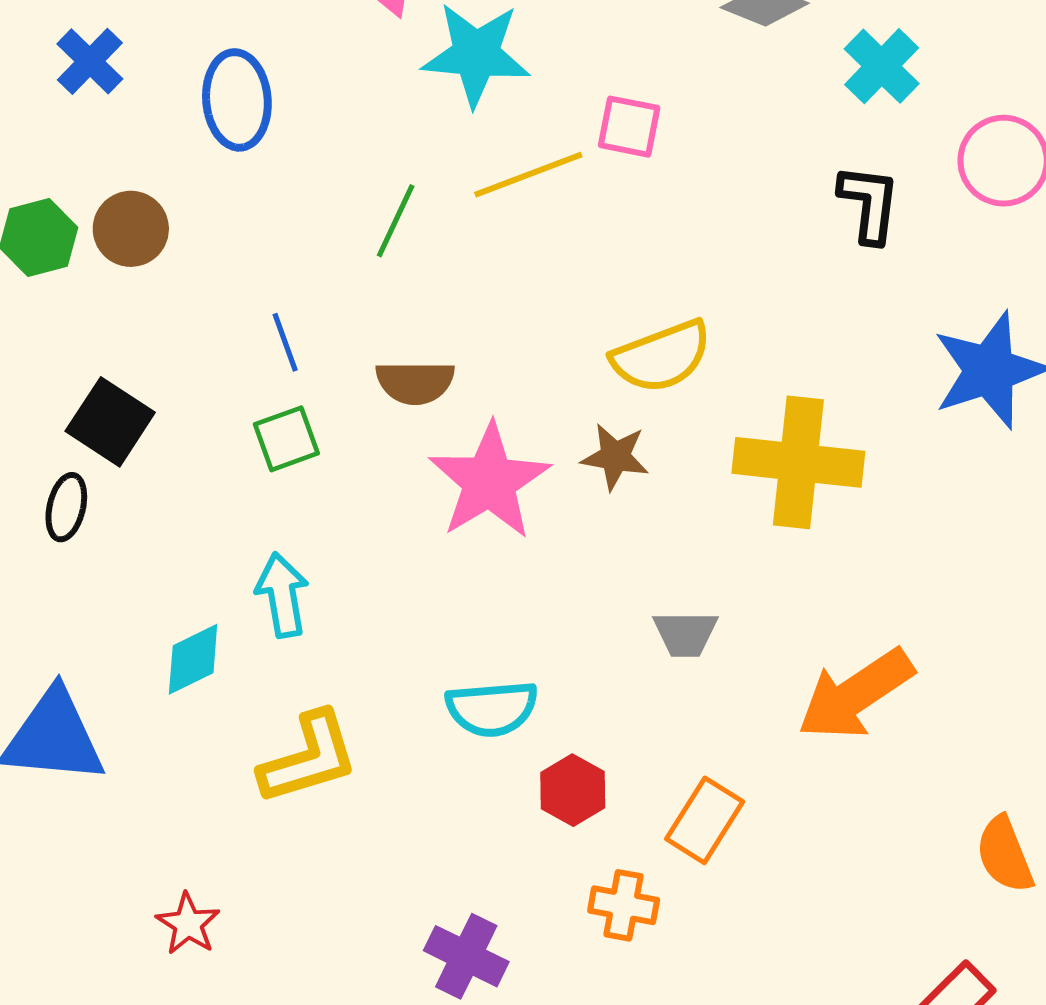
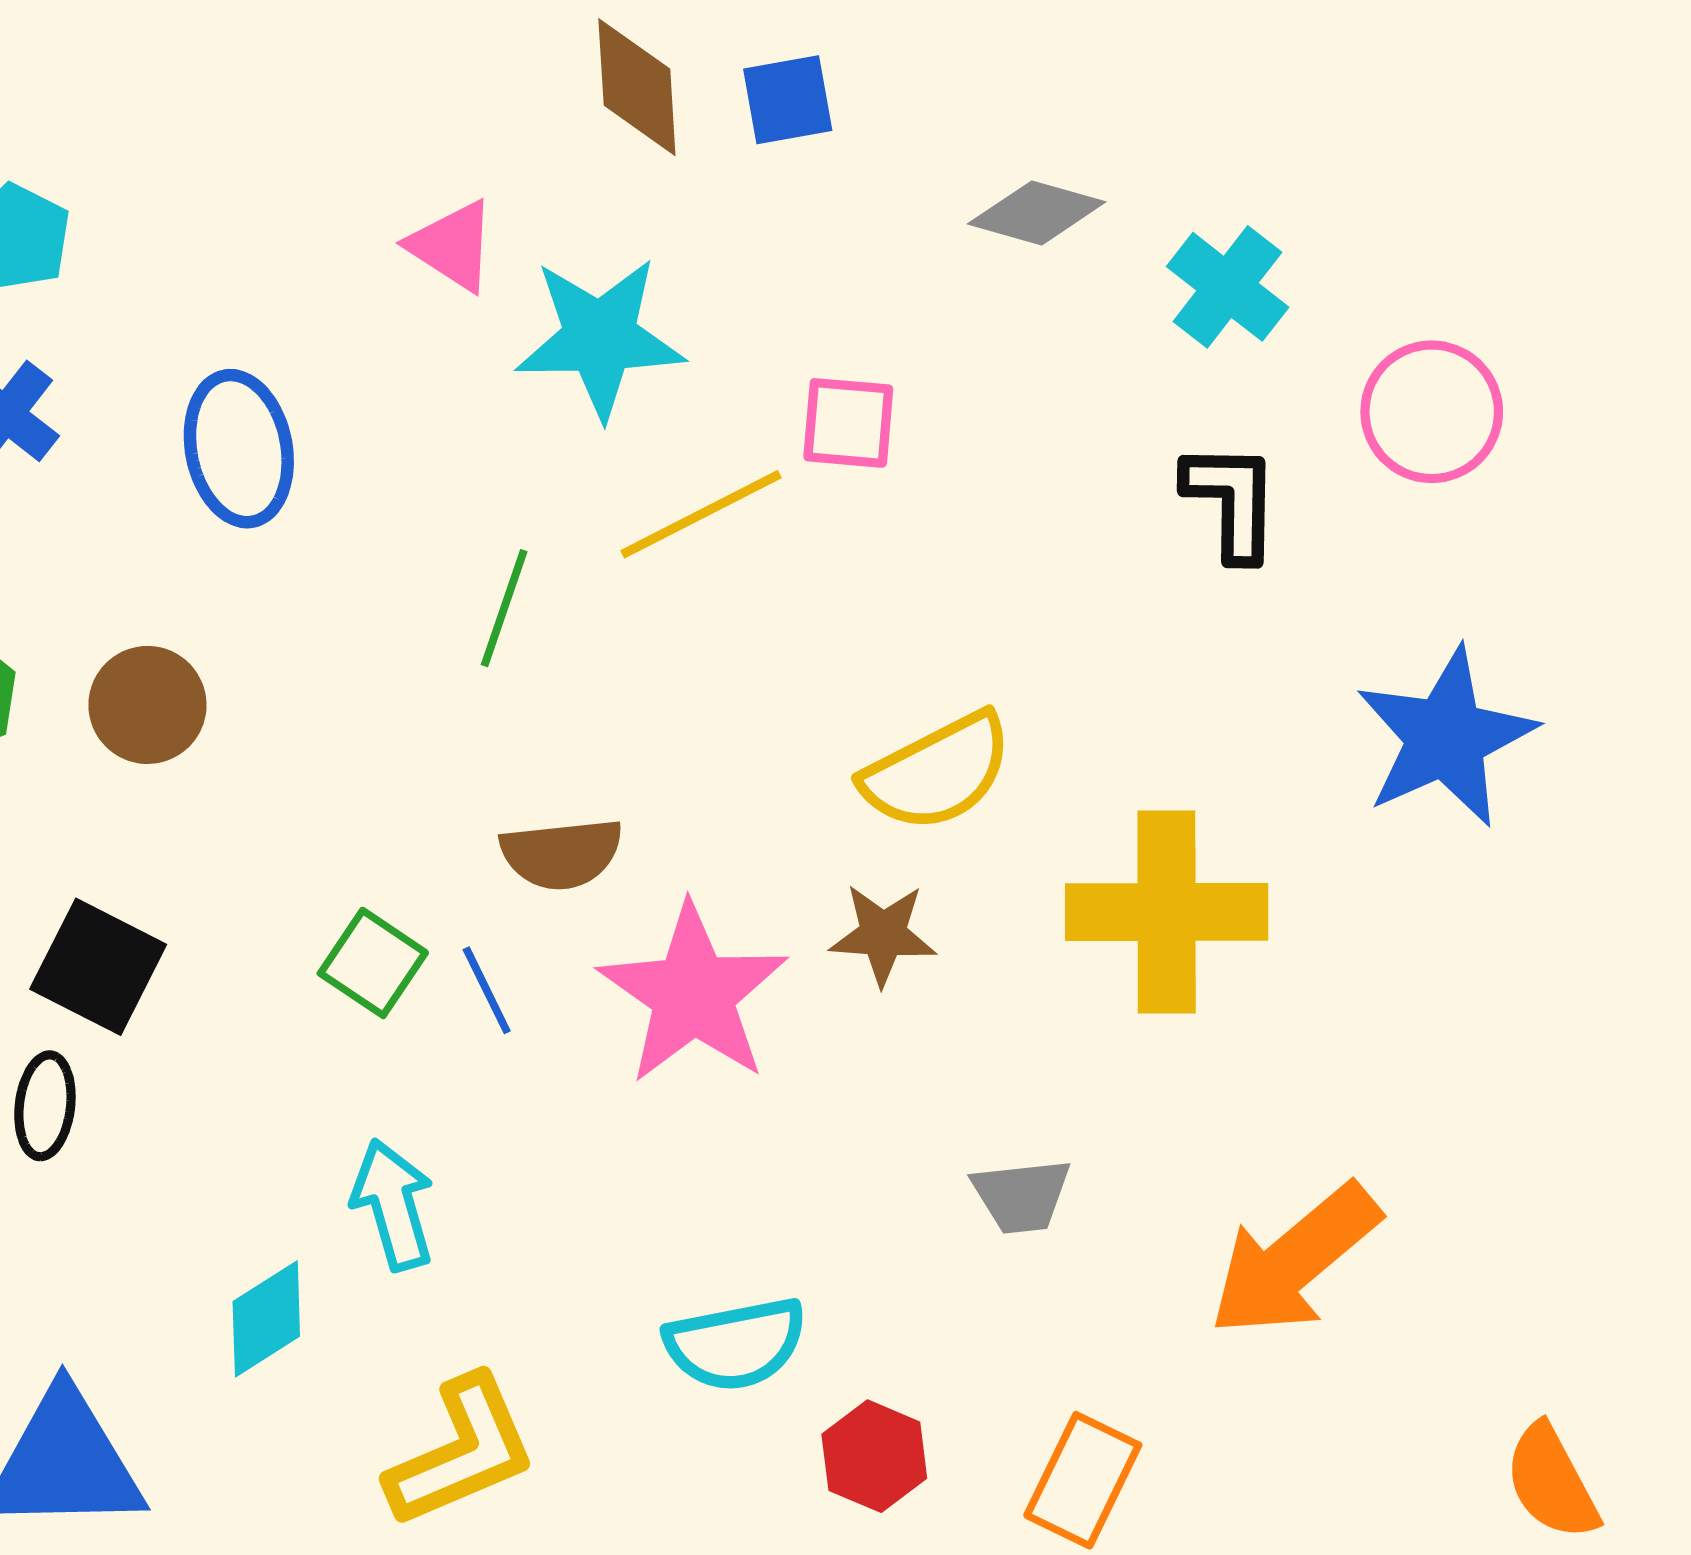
brown circle: (131, 229) -> (147, 705), moved
blue line: (285, 342) -> (487, 990), moved
green square: (286, 439) -> (373, 963), turned -30

